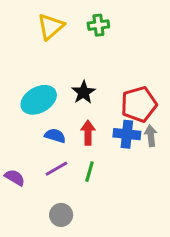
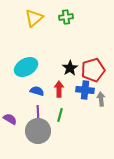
black star: (84, 92) -> (70, 68), moved
gray arrow: (151, 136) -> (101, 99), moved
purple line: (57, 169) -> (38, 113), turned -63
gray circle: (61, 215) -> (38, 131), moved, size x1.6

